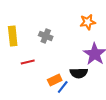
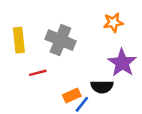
gray cross: (46, 36) -> (60, 40), size x1.6

